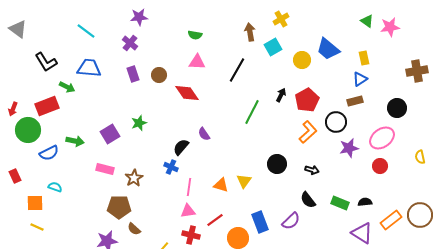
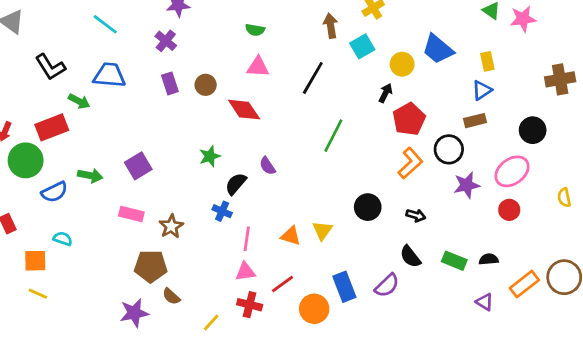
black arrow: (281, 95) -> (386, 93), moved
green star: (139, 123) -> (210, 156), moved
purple triangle: (362, 233) -> (485, 302), size x0.6

